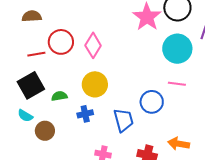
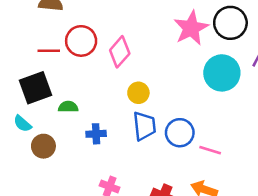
yellow circle: (95, 84) -> (138, 93), moved, size x0.7
pink line: (177, 84) -> (210, 150), moved
blue trapezoid: (124, 120) -> (144, 126), moved

